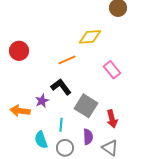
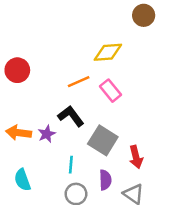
pink rectangle: (112, 70) -> (110, 91), moved
orange arrow: (20, 111) -> (19, 133), moved
cyan semicircle: (41, 140) -> (22, 180), moved

